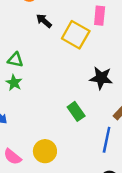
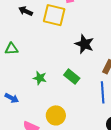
black star: (101, 78) -> (84, 44), turned 30
green star: (14, 83) -> (40, 78), moved

